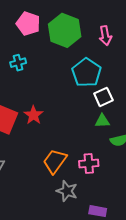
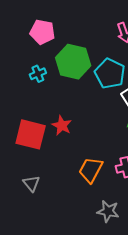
green hexagon: (65, 30) -> (73, 62), moved
gray star: (67, 191) -> (108, 211), moved

